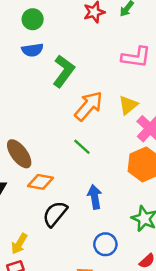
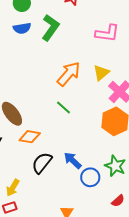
green L-shape: (64, 71) -> (50, 28), moved
blue arrow: (95, 197) -> (73, 160), moved, turned -36
blue circle: (105, 244) -> (90, 177), moved

